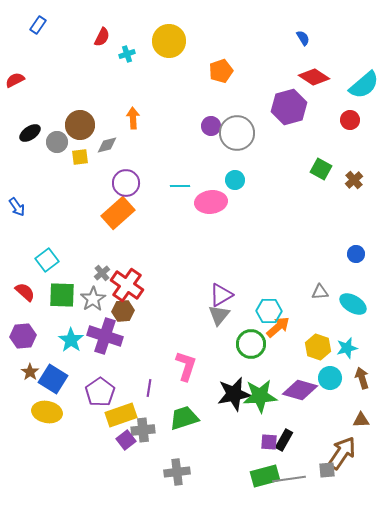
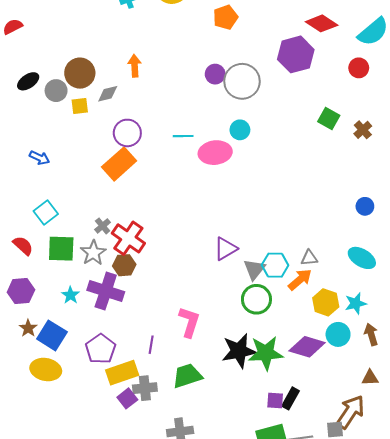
blue arrow: (17, 207) -> (40, 158), moved, turned -30
gray triangle: (320, 292) -> (309, 258), moved
gray triangle: (219, 315) -> (254, 269), moved
orange arrow: (278, 327) -> (300, 280), moved
cyan star: (71, 340) -> (71, 295), size x0.7

